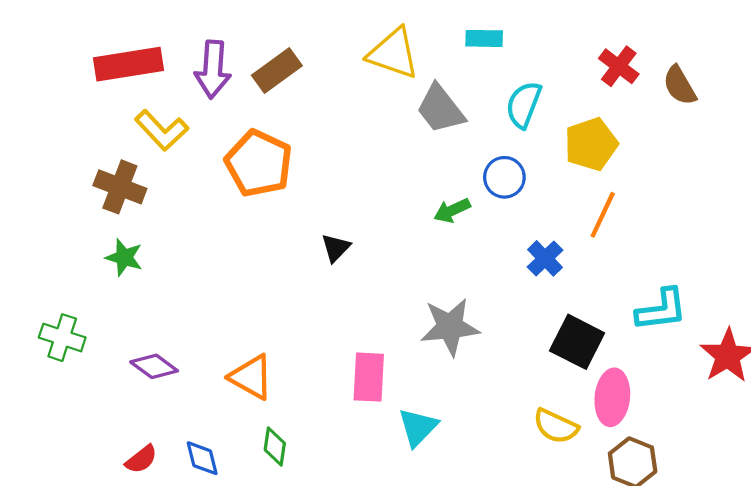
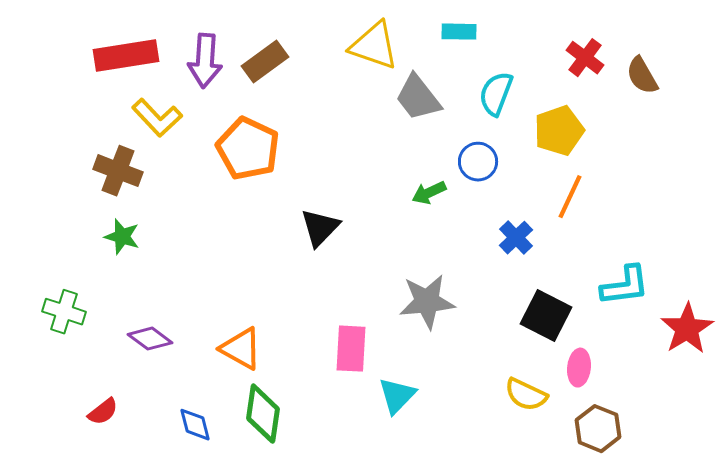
black triangle: (336, 248) -> (320, 228), size x1.4
pink ellipse: (612, 397) -> (579, 368), size x0.7
green diamond: (275, 446) -> (263, 414), size x1.6
red semicircle: (141, 459) -> (103, 412), moved

